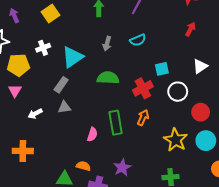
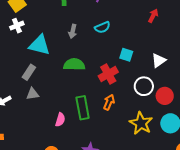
white cross: (43, 48) -> (17, 26), moved
cyan triangle: (73, 57) -> (39, 45), turned 50
white triangle: (200, 66) -> (159, 60), moved
cyan square: (162, 69) -> (126, 55), turned 32
white circle: (178, 92) -> (144, 86), moved

